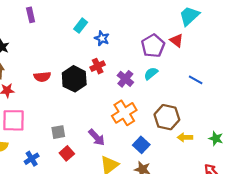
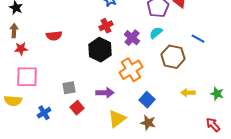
black hexagon: (74, 79) -> (100, 50), moved
brown hexagon: (167, 117) -> (173, 57), moved
purple arrow: (97, 137) -> (105, 93), turned -48

